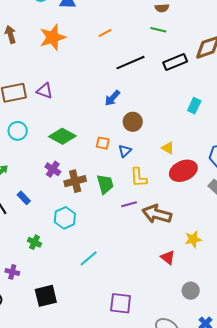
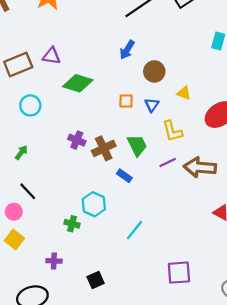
green diamond: (62, 136) -> (78, 83), moved
yellow triangle: (168, 148) -> (184, 93), moved
blue rectangle: (24, 198) -> (124, 176), moved
cyan hexagon: (65, 218) -> (94, 204), moved
black square: (46, 296) -> (96, 280), size x0.7

